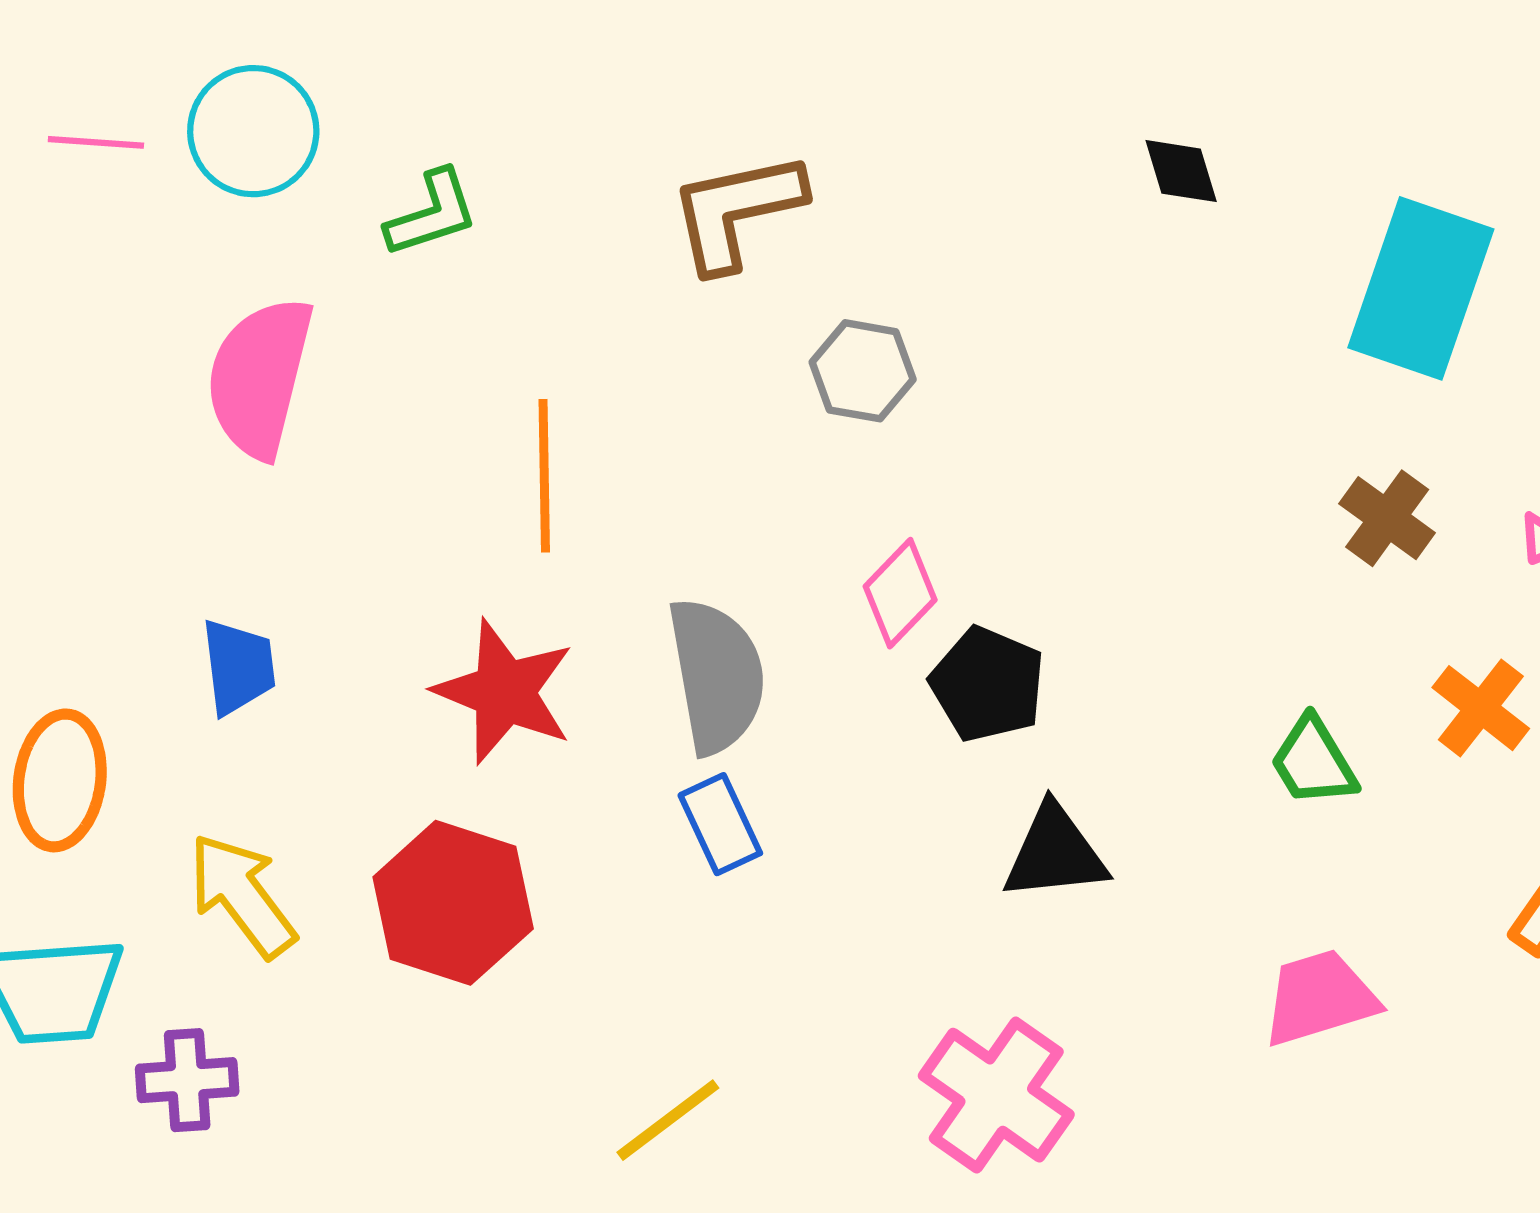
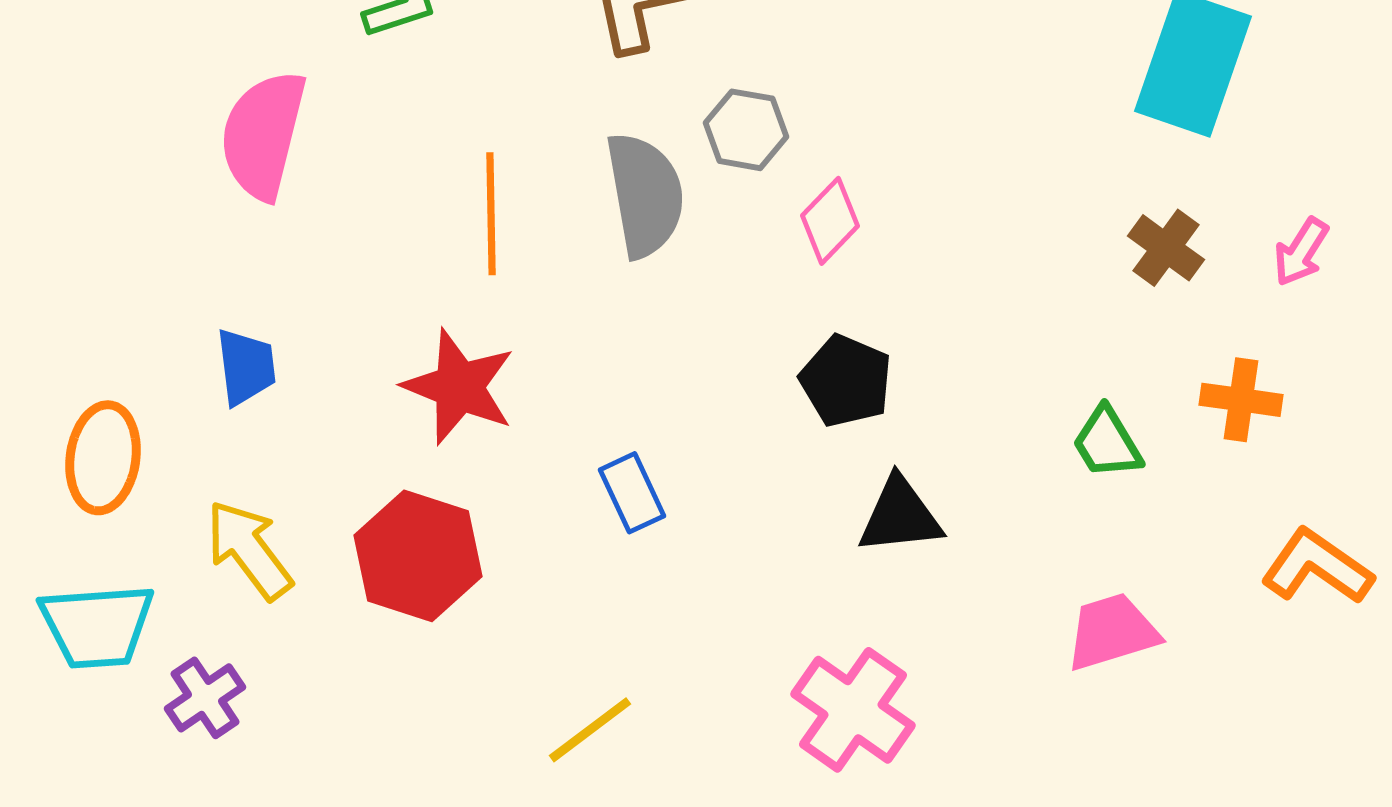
pink diamond: (900, 593) -> (830, 221), moved
gray semicircle: (717, 676) -> (645, 195), moved
orange cross: (1481, 708) -> (1241, 400), turned -30
purple cross: (187, 1080) -> (205, 698), turned -30

